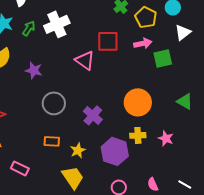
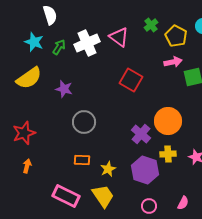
red square: (108, 41) -> (131, 80), moved, turned 30
pink triangle: (85, 60) -> (119, 37), moved
purple cross: (93, 115) -> (141, 134), moved
pink rectangle: (20, 168) -> (66, 196), moved, size x1.5
pink semicircle: (153, 184) -> (183, 203), turned -128

